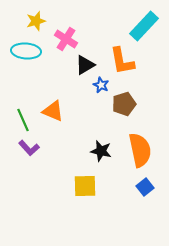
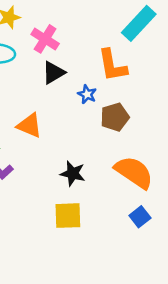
black triangle: (85, 65) -> (53, 73), moved
orange semicircle: (140, 150) -> (134, 172), turned -44
black star: (101, 151) -> (73, 174), moved

